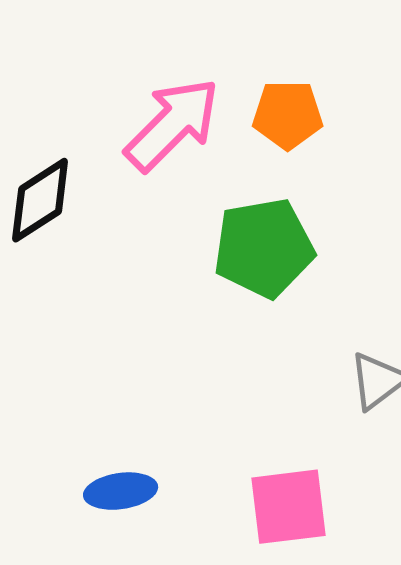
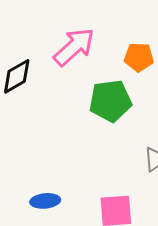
orange pentagon: (288, 115) -> (139, 57), moved

